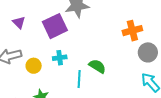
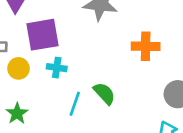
purple square: (55, 26) -> (43, 35), moved
orange cross: (132, 31) -> (146, 46), moved

